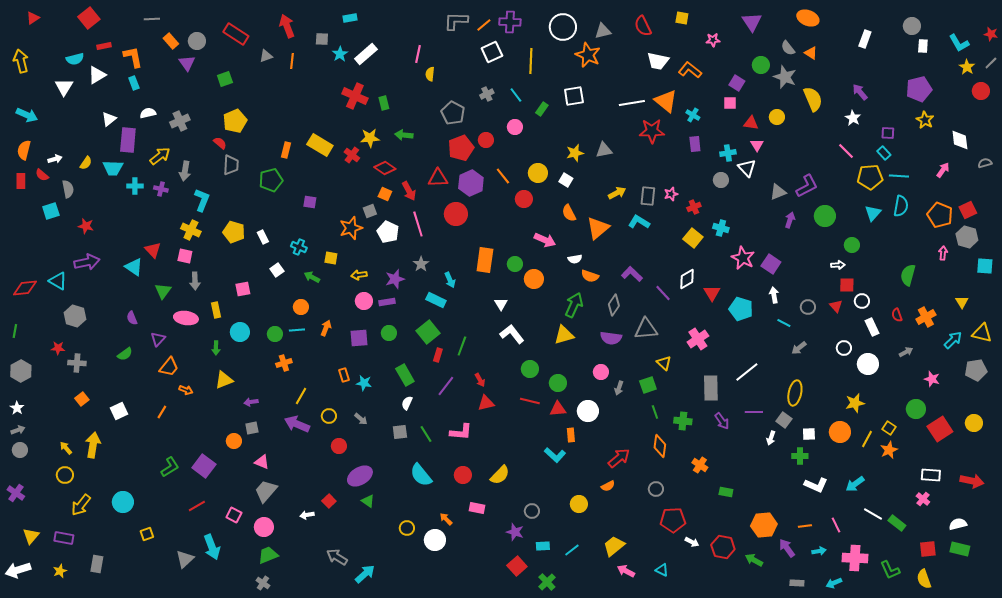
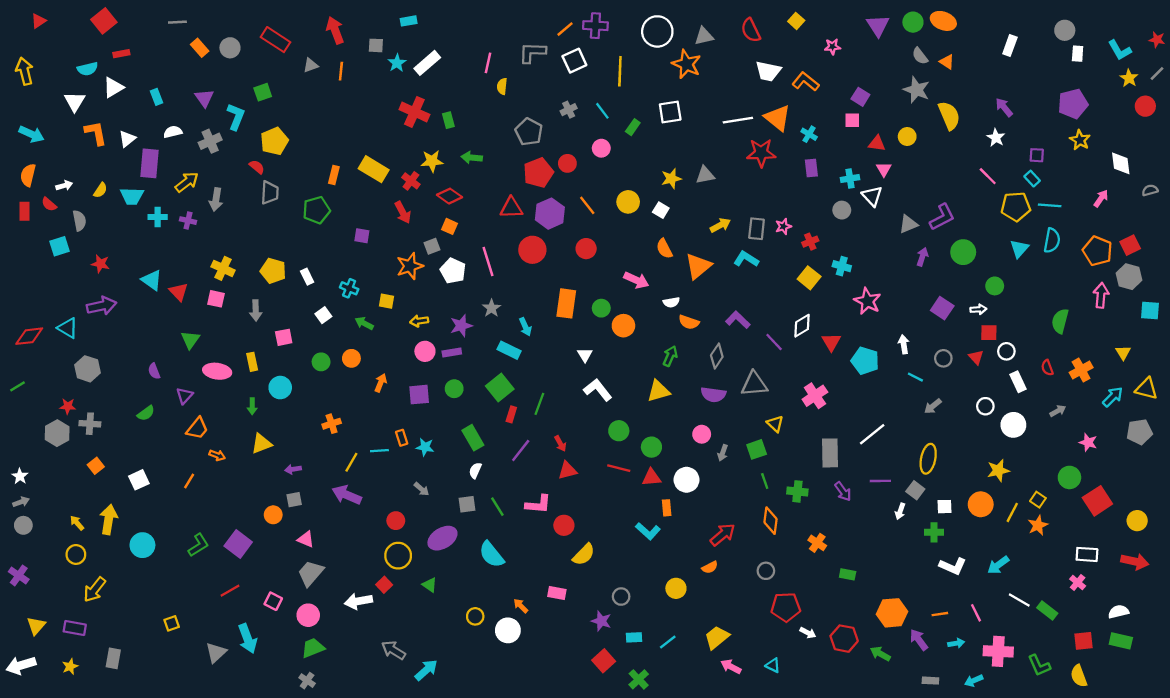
yellow square: (682, 18) -> (796, 21), turned 32
gray L-shape: (456, 21) -> (532, 52), moved
orange L-shape: (133, 57) -> (96, 133), moved
purple triangle: (187, 63) -> (204, 98), moved
green circle: (761, 65) -> (913, 22), moved
red arrow: (409, 191) -> (403, 212), moved
red circle: (524, 199) -> (586, 249), moved
cyan L-shape: (202, 200) -> (236, 117), moved
pink arrow: (943, 253) -> (1101, 295), size x1.5
purple square: (771, 264) -> (942, 308), moved
cyan triangle: (134, 267) -> (152, 280), moved
gray arrow: (195, 281) -> (256, 310), moved
green arrow: (574, 305) -> (670, 356), size x0.7
cyan line: (297, 330) -> (379, 451), moved
green line: (15, 331) -> (18, 386), turned 48
green circle: (275, 334) -> (321, 362), moved
gray hexagon: (21, 371) -> (57, 433), moved
yellow circle: (329, 416) -> (398, 556), moved, size x1.5
yellow circle: (974, 423) -> (1137, 521), moved
red circle: (463, 475) -> (564, 525), moved
purple ellipse: (360, 476) -> (442, 538), moved
cyan circle: (123, 502) -> (142, 545), moved
white arrow: (307, 515) -> (358, 601), size x1.6

